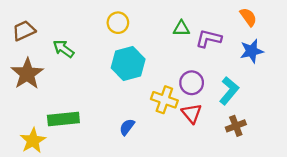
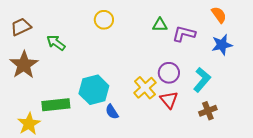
cyan hexagon: (128, 63) -> (94, 90), moved
yellow cross: (164, 100) -> (145, 88), turned 30
blue semicircle: (127, 127) -> (112, 112), turned -70

